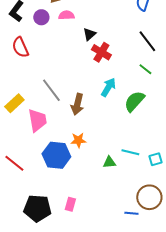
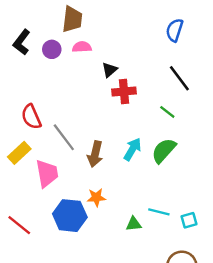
red semicircle: (20, 47) -> (31, 117), moved
red cross: (101, 52) -> (124, 92), turned -36
green line: (145, 69) -> (167, 112), moved
cyan arrow: (108, 87) -> (132, 149), moved

